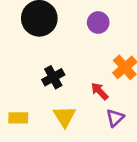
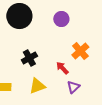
yellow triangle: (65, 116) -> (37, 86), turned 42

